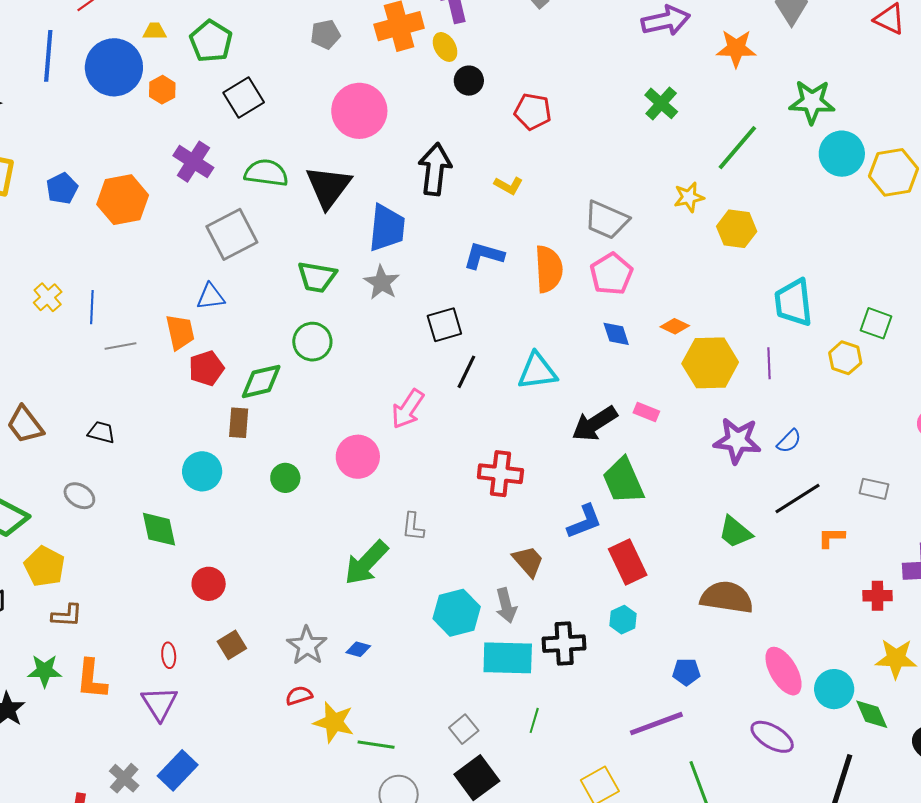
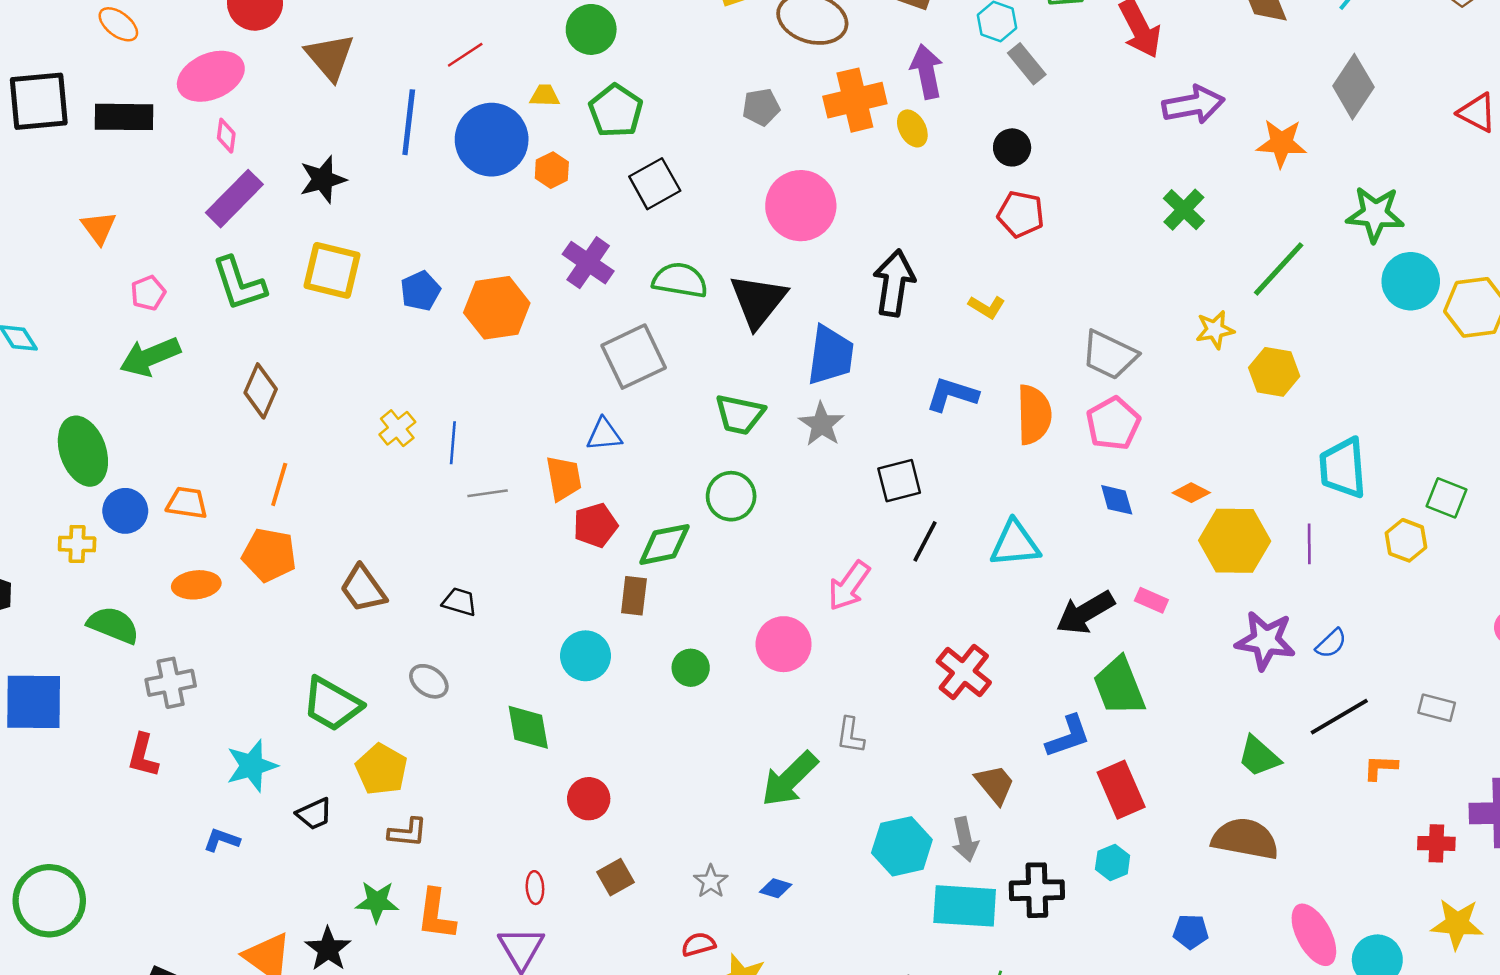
black circle: (469, 81) -> (1012, 147), moved
red cross: (500, 474) -> (964, 672), turned 30
gray star: (307, 646) -> (711, 881), size x0.7

